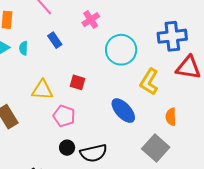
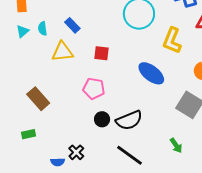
blue rectangle: (55, 40) -> (72, 25), moved
yellow triangle: (42, 90) -> (62, 52), moved

